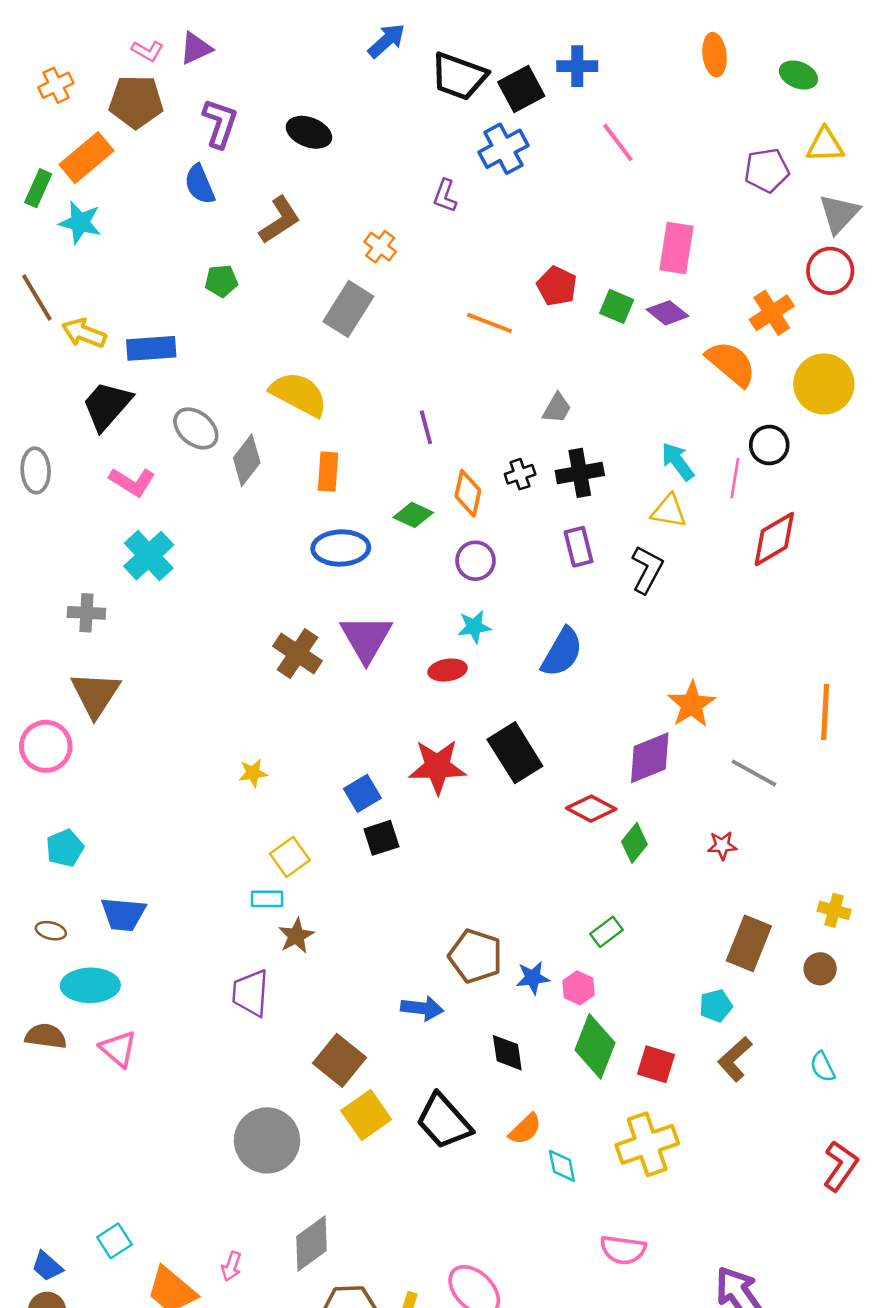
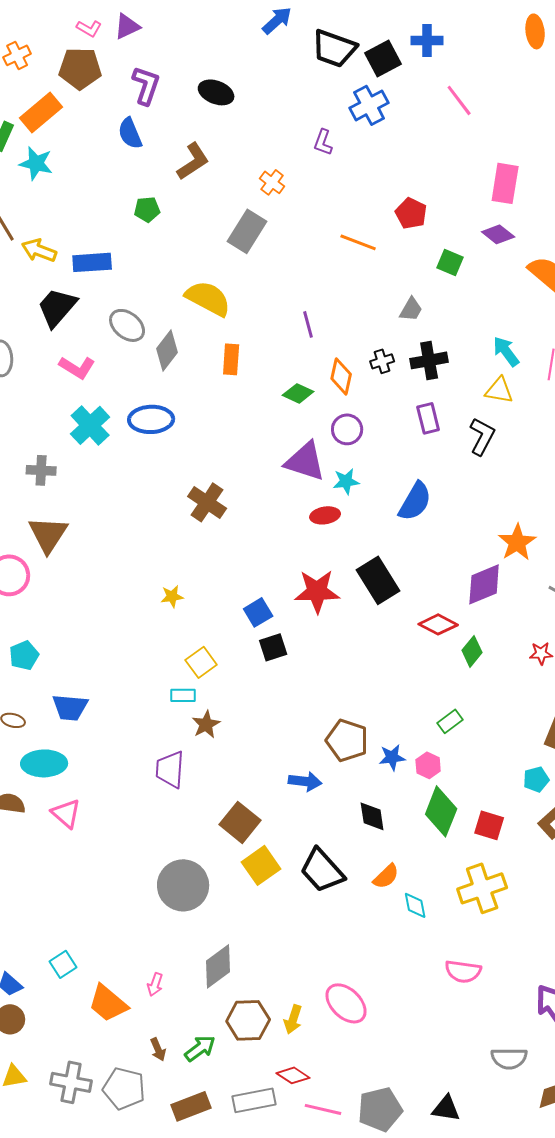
green square: (617, 306) -> (450, 262), moved
blue ellipse: (341, 548) -> (151, 419), moved
purple triangle: (366, 638) -> (305, 461), moved, turned -42

